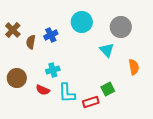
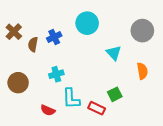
gray circle: (121, 27) -> (142, 31), moved
red semicircle: (43, 90) -> (48, 110), moved
red rectangle: (91, 102) -> (97, 108), turned 42

